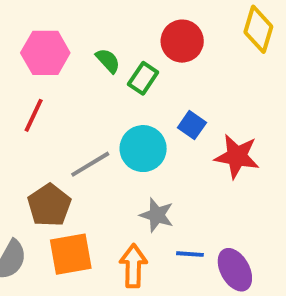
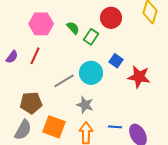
brown pentagon: (49, 205) -> (31, 103), moved, turned 30
gray star: (157, 215) -> (85, 105), moved
orange square: (71, 254) -> (54, 127), turned 30

